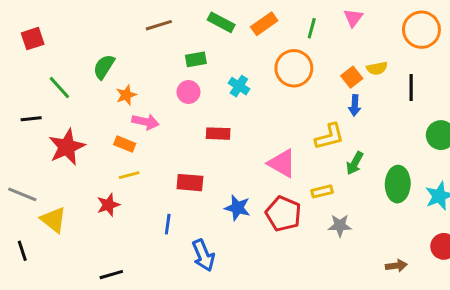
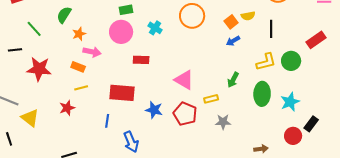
pink circle: (188, 92) -> (121, 32), size x1.5
blue arrow: (355, 105) -> (233, 41), turned 56
yellow L-shape: (329, 137) -> (266, 62), moved
red star: (67, 147) -> (39, 69), turned 30
red rectangle: (190, 183) -> (122, 93), size x1.4

